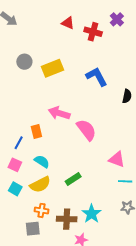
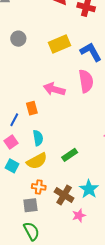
yellow rectangle: (53, 68) -> (60, 44), moved
pink semicircle: (86, 130) -> (86, 81), moved, turned 30
cyan semicircle: (42, 161) -> (38, 138), turned 49
pink square: (15, 165) -> (11, 142), turned 32
brown cross: (67, 219) -> (64, 195), turned 30

